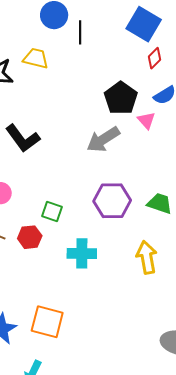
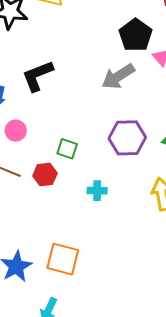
black L-shape: (23, 138) -> (38, 76), turned 105
cyan cross: (82, 253) -> (97, 191), size x0.7

